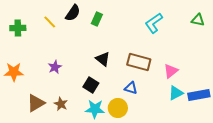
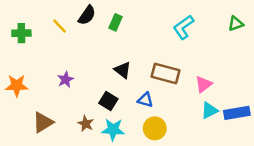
green triangle: (198, 20) -> (236, 24), turned -32
blue triangle: (131, 88) -> (145, 100), moved
brown star: (61, 104) -> (86, 124), moved
yellow circle: (118, 108) -> (155, 128), moved

